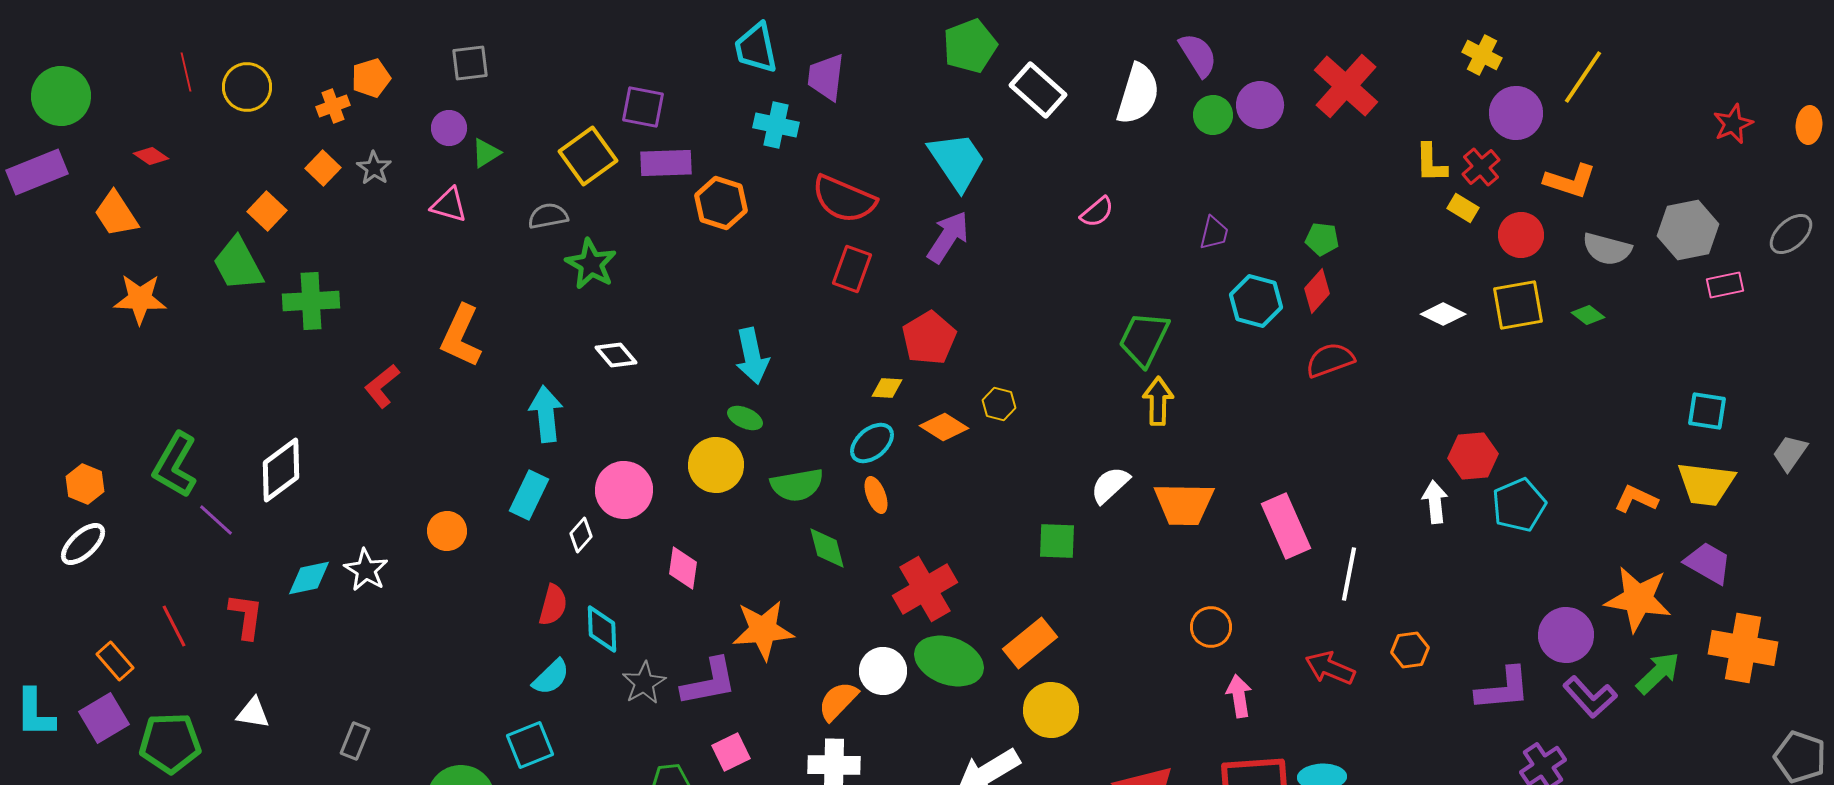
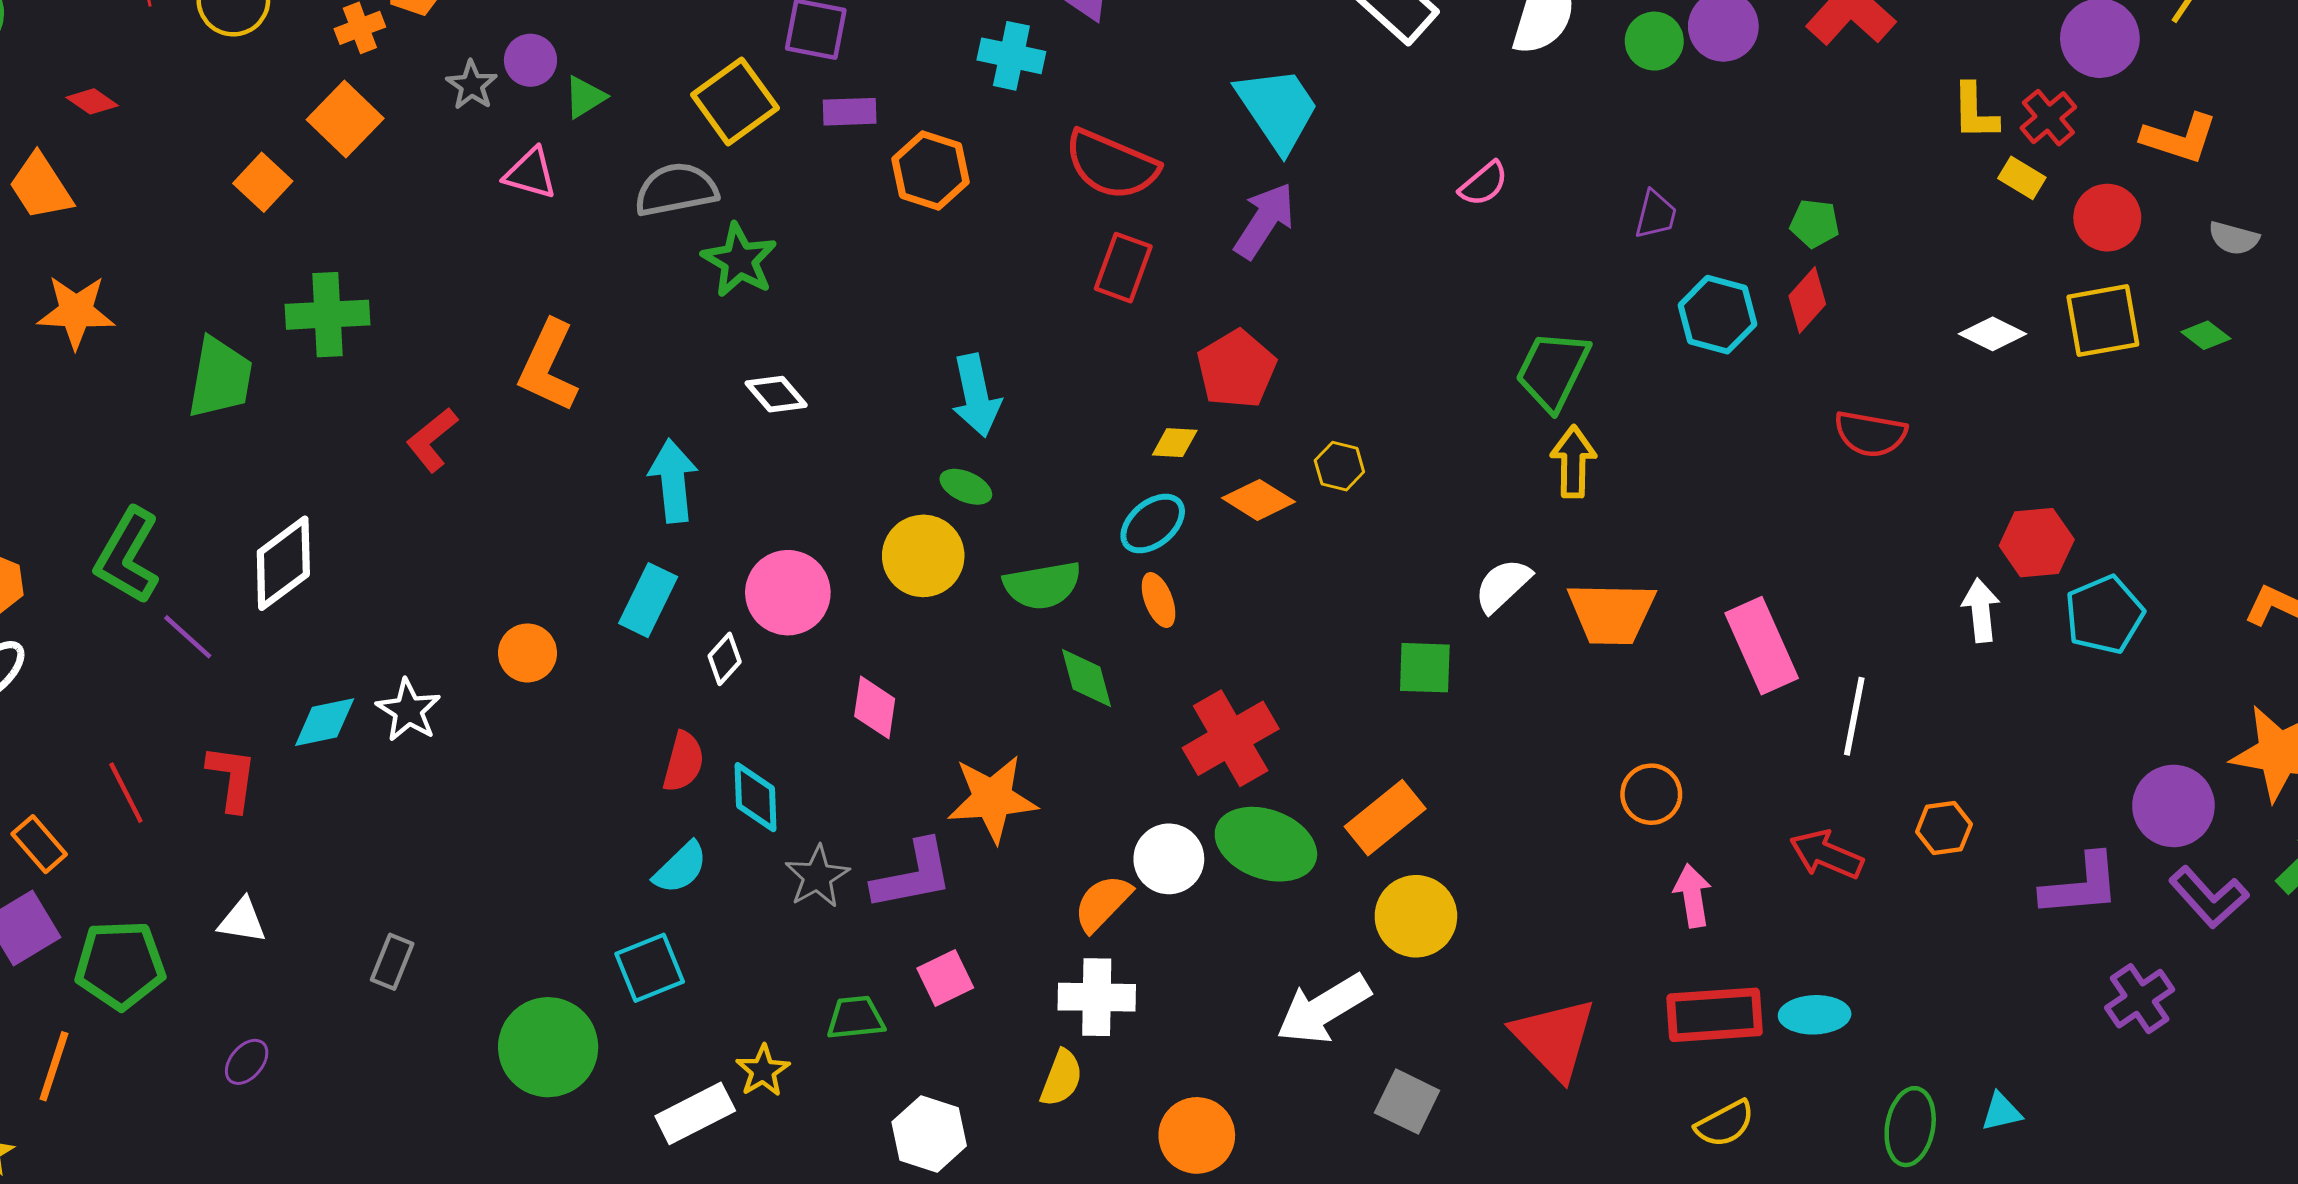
purple rectangle: (666, 163) -> (850, 112), size x0.7
orange square: (323, 168) -> (345, 119), size x1.4
gray star: (374, 168) -> (472, 85), moved
gray semicircle: (548, 216) -> (676, 190), size x1.4
gray semicircle: (1607, 249) -> (2234, 238), size x0.7
green trapezoid: (238, 264) -> (220, 378), moved, turned -142
red semicircle: (1330, 360) -> (1870, 434), moved, turned -150

